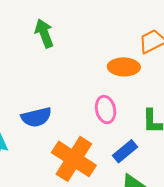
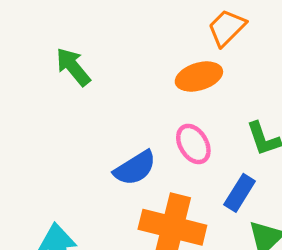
blue semicircle: (36, 117) -> (135, 168), moved

